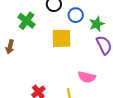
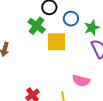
green cross: (27, 21) -> (37, 26), moved

